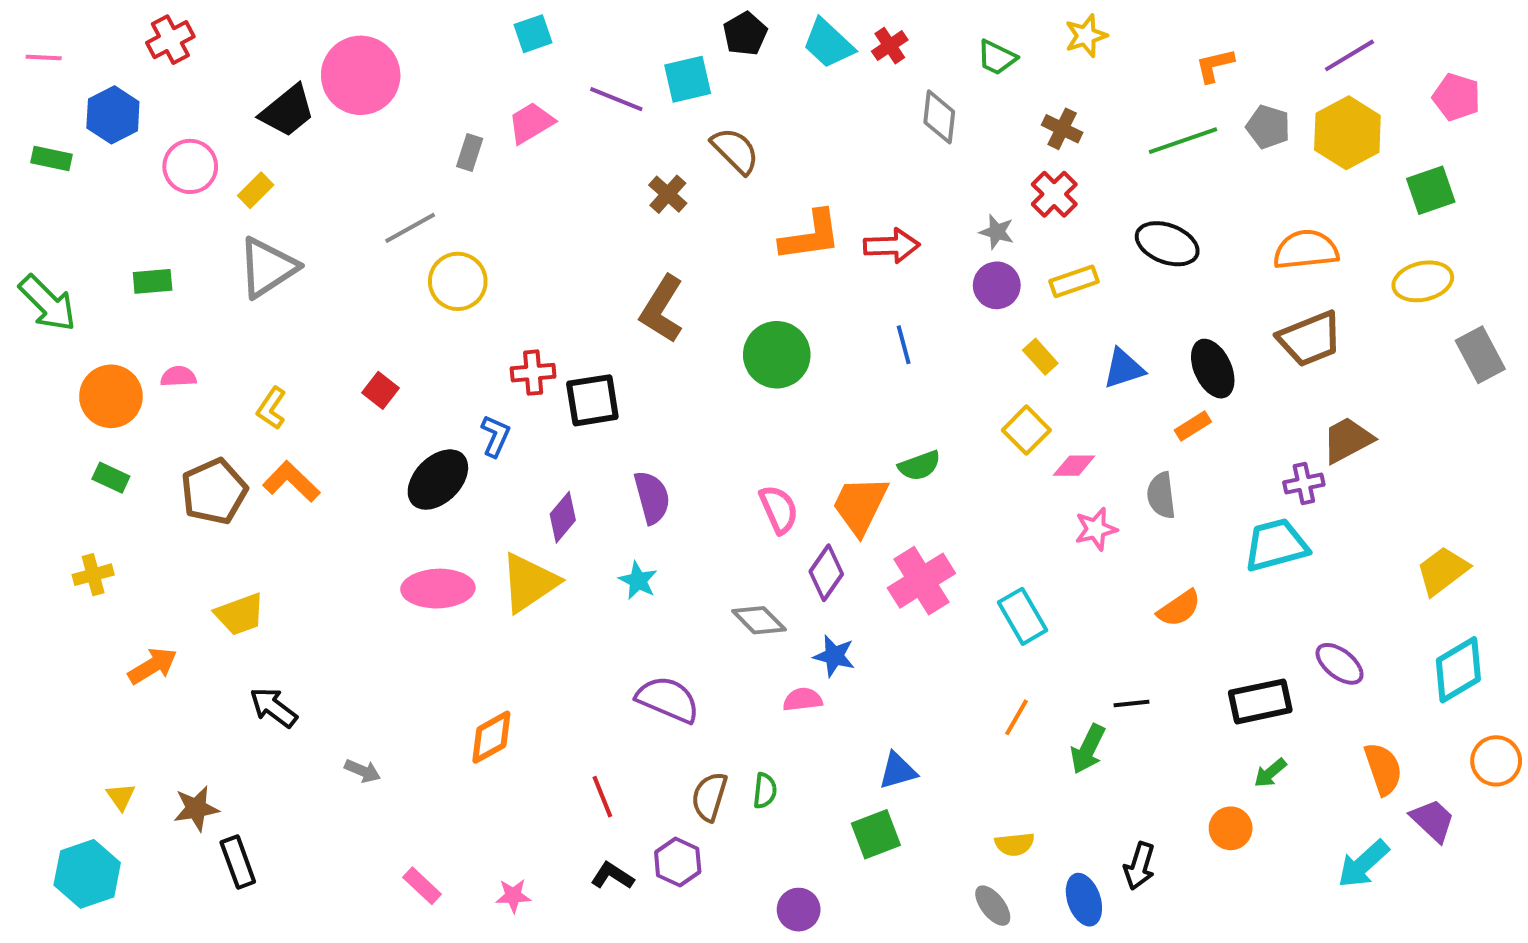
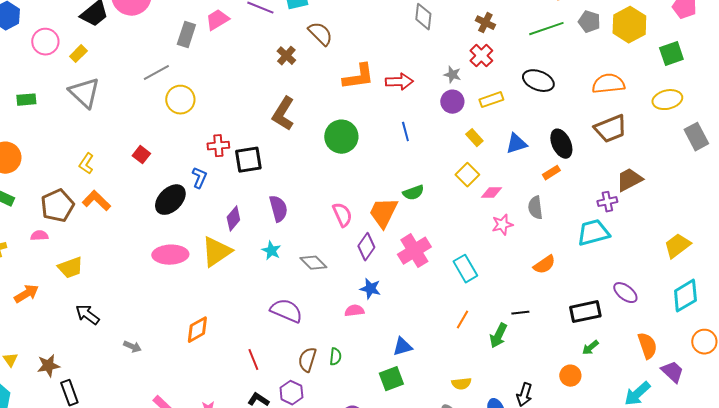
gray rectangle: (470, 153) -> (186, 35), size x1.4
gray triangle: (268, 268) -> (84, 93), turned -44
pink semicircle: (178, 377) -> (39, 236), moved
gray diamond: (759, 620) -> (313, 263), moved

